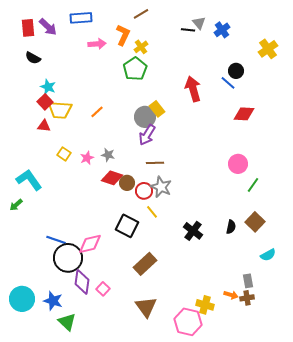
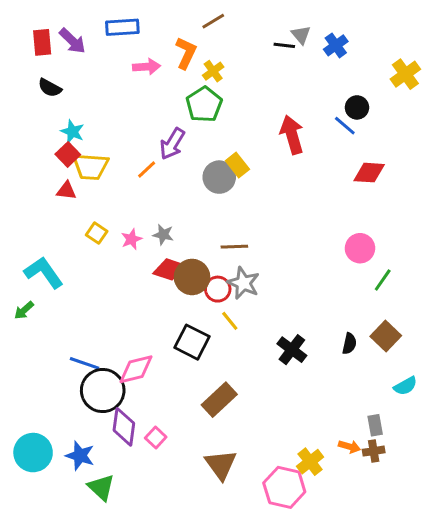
purple arrow: (147, 135) -> (172, 144), moved
brown circle: (127, 183) -> (192, 277), size x1.5
yellow cross: (205, 305) -> (310, 462), turned 36

